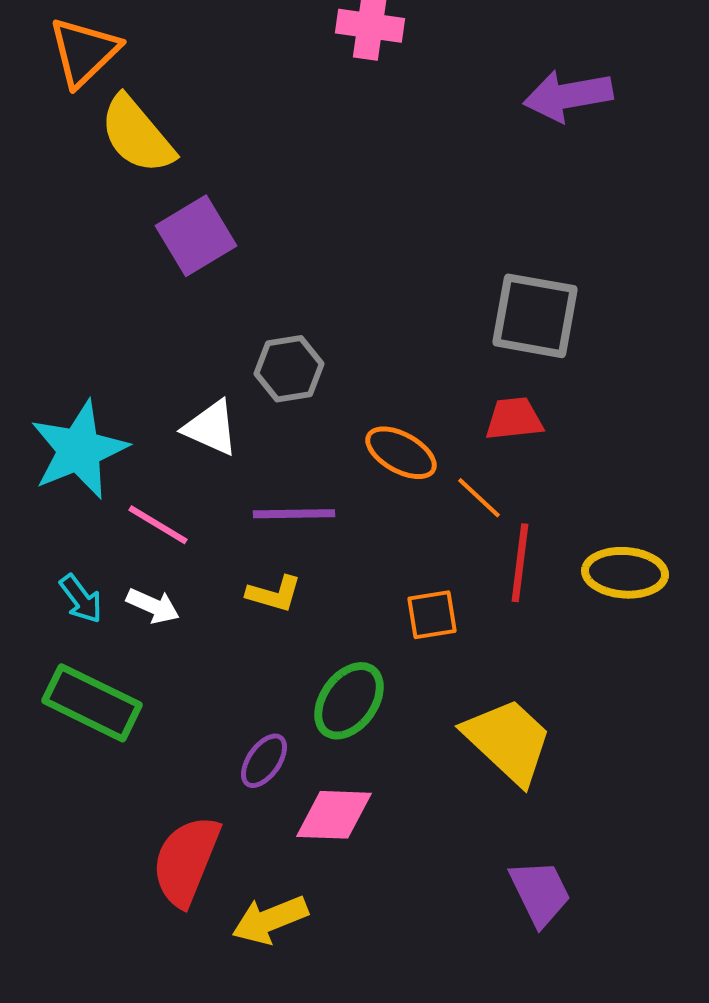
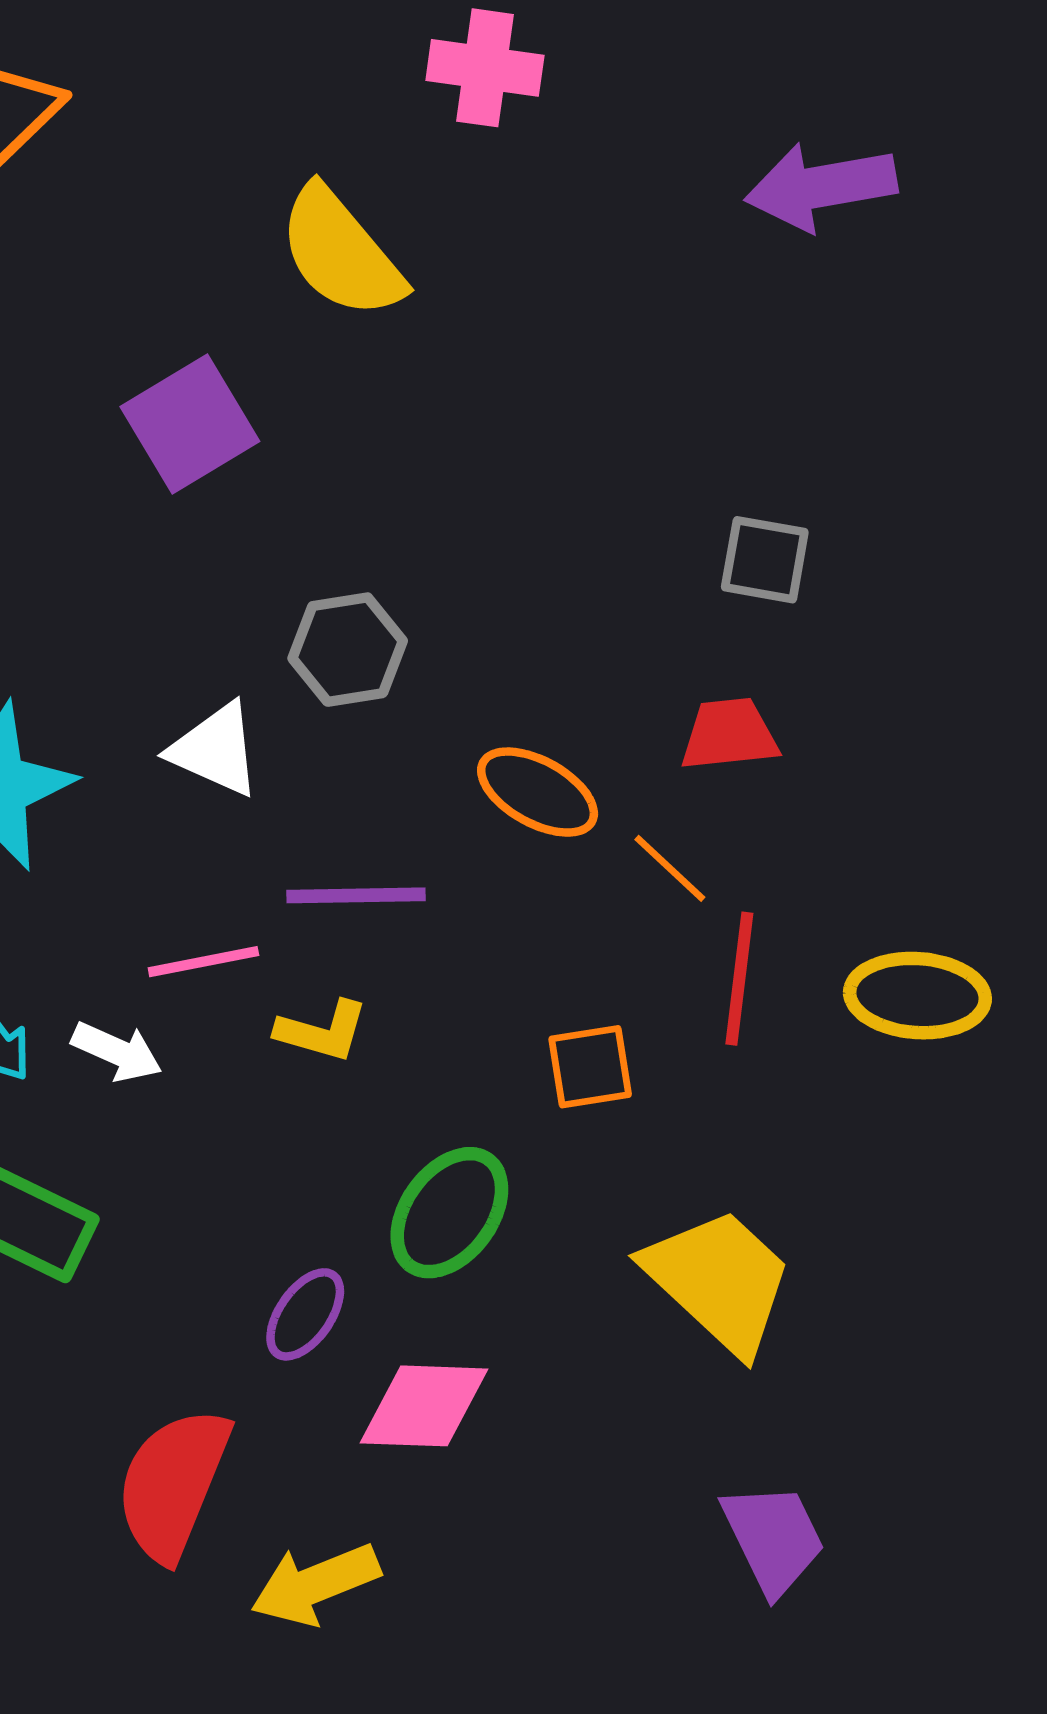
yellow semicircle: (137, 135) -> (341, 253), moved
gray square: (535, 316) -> (765, 560), size x0.6
pink line: (158, 525) -> (203, 962), moved, turned -42

